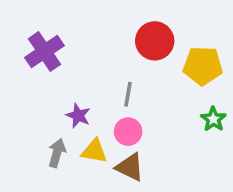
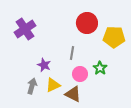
green star: (213, 119) -> (100, 68), moved
pink circle: (128, 132) -> (80, 74), moved
yellow triangle: (94, 151) -> (53, 85), turned -35

